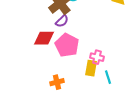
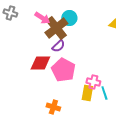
cyan line: (108, 77) -> (104, 93), moved
orange cross: (57, 82) -> (53, 107), turned 32

